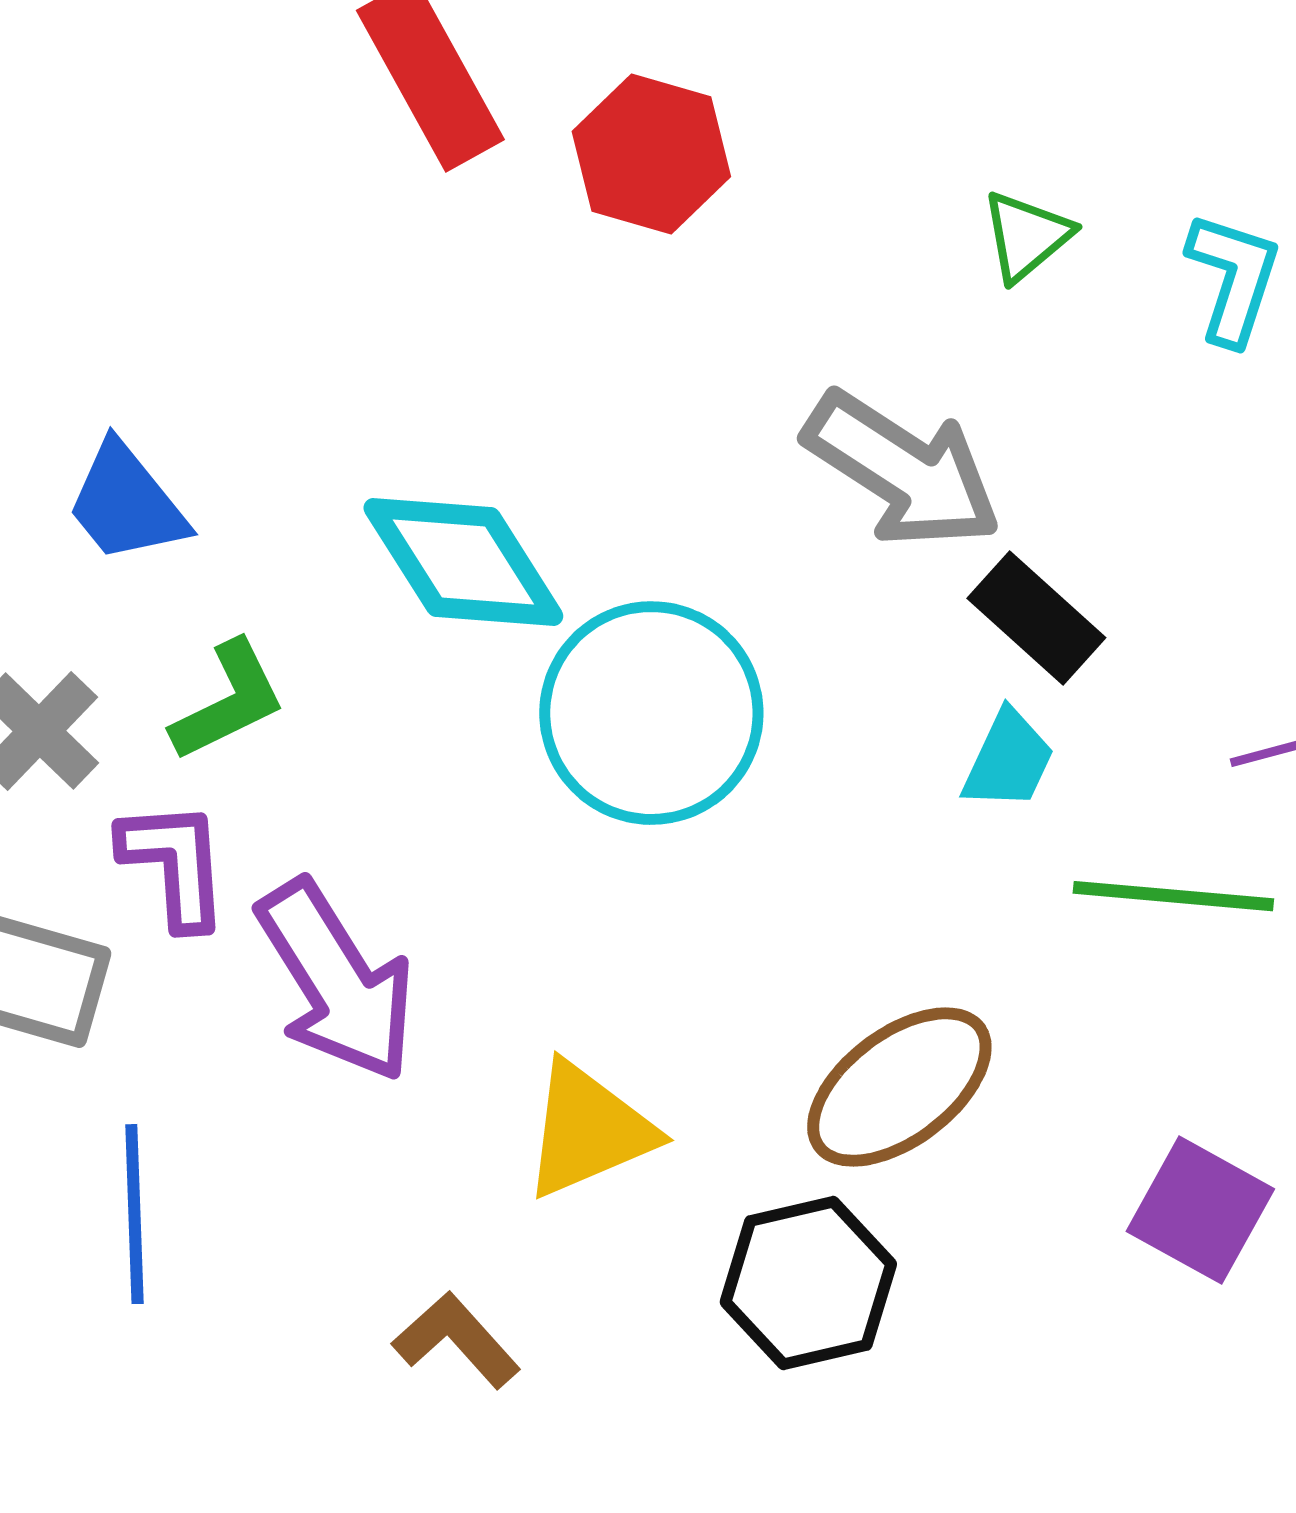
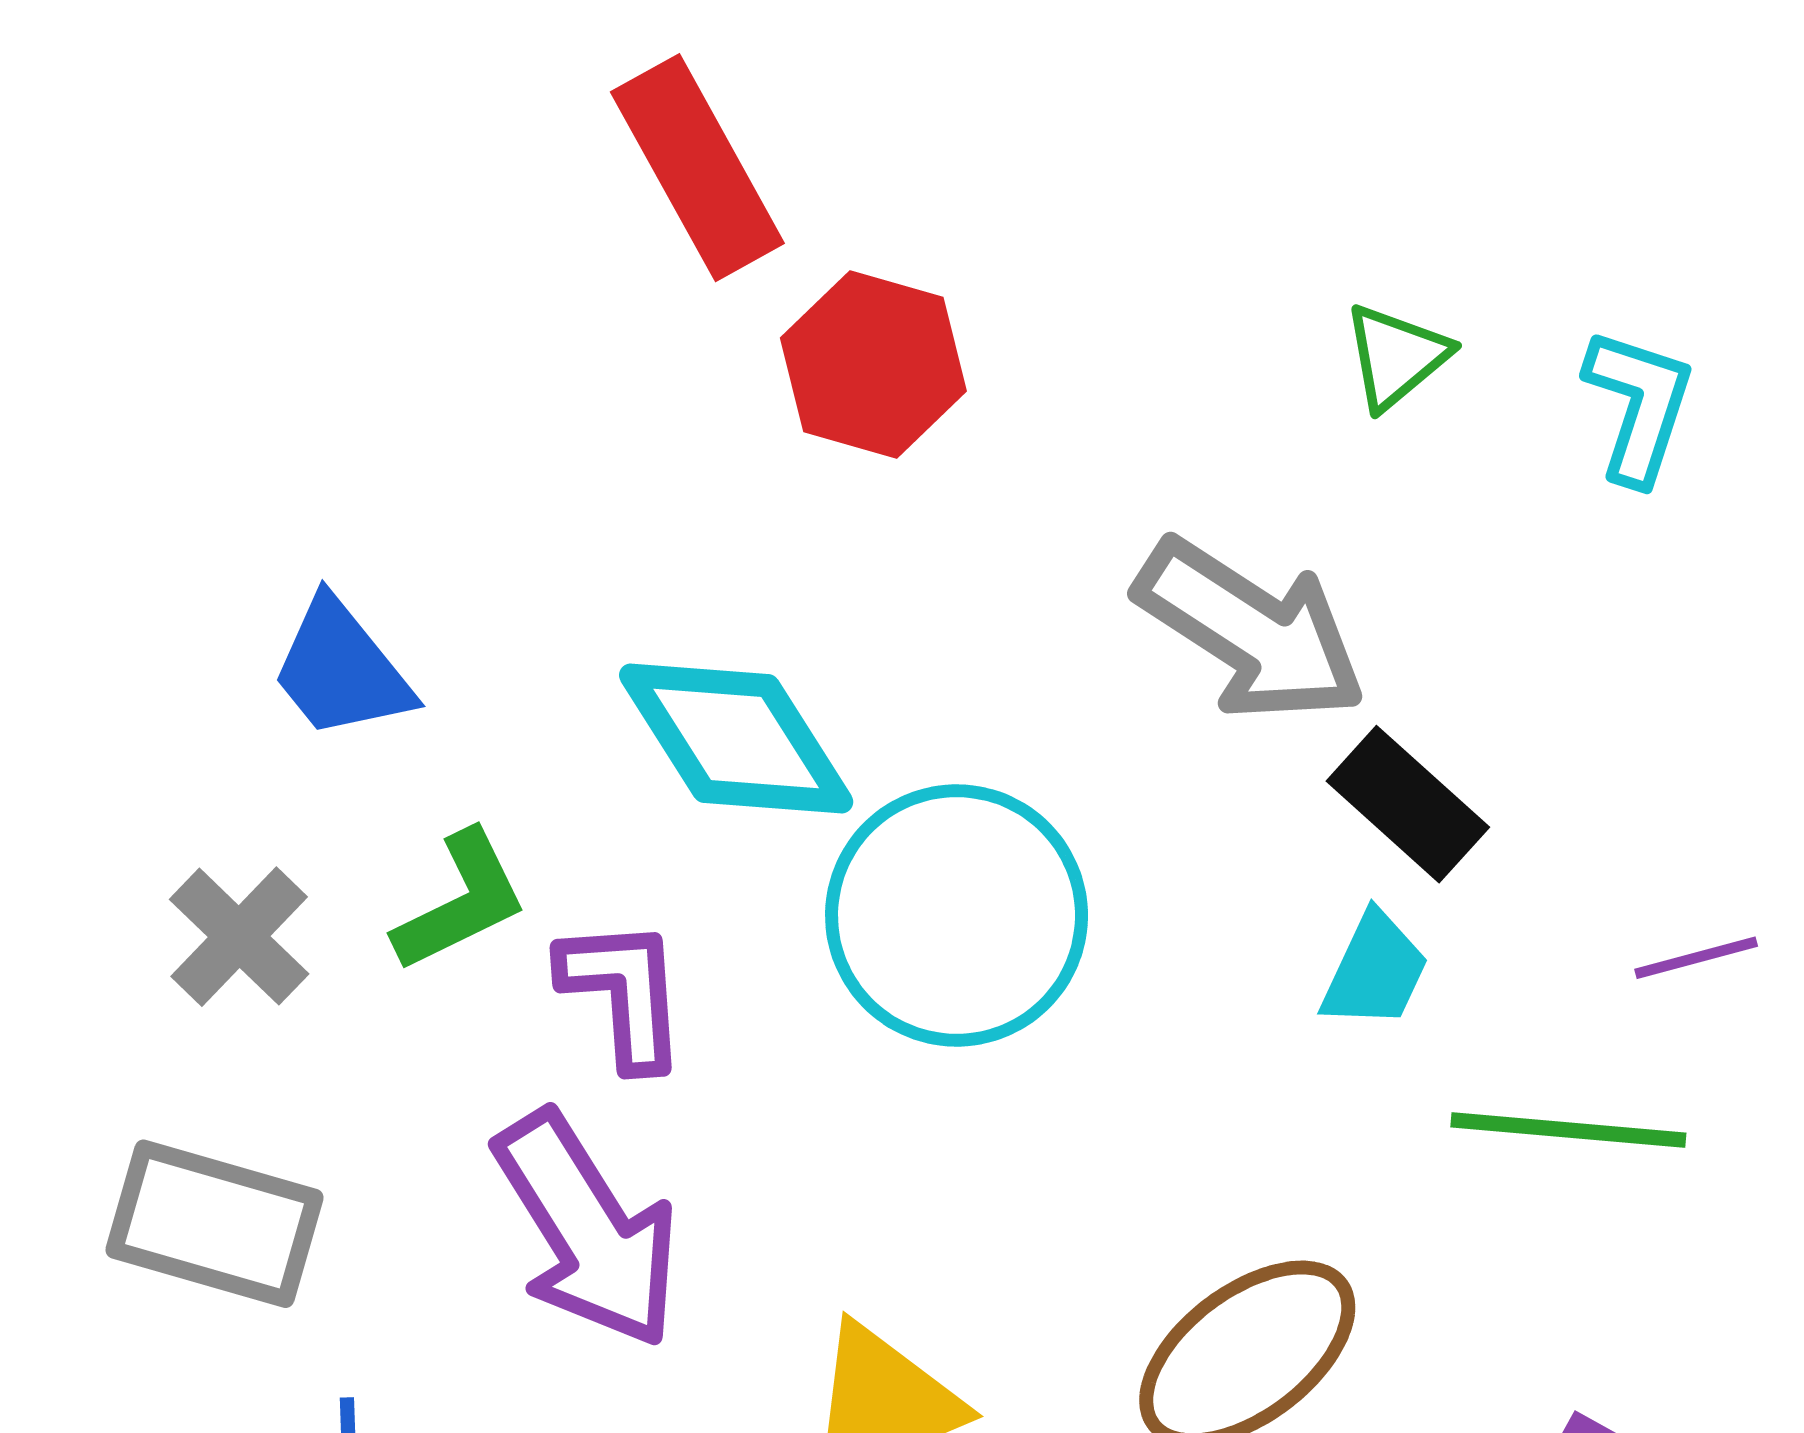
red hexagon: (651, 154) -> (873, 365), moved
purple L-shape: (174, 864) -> (624, 993), moved

